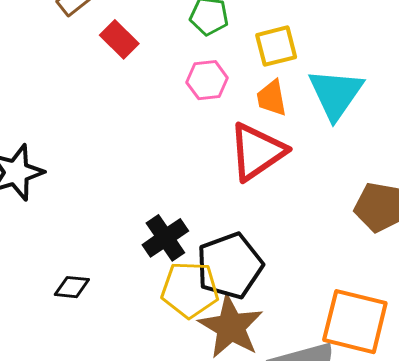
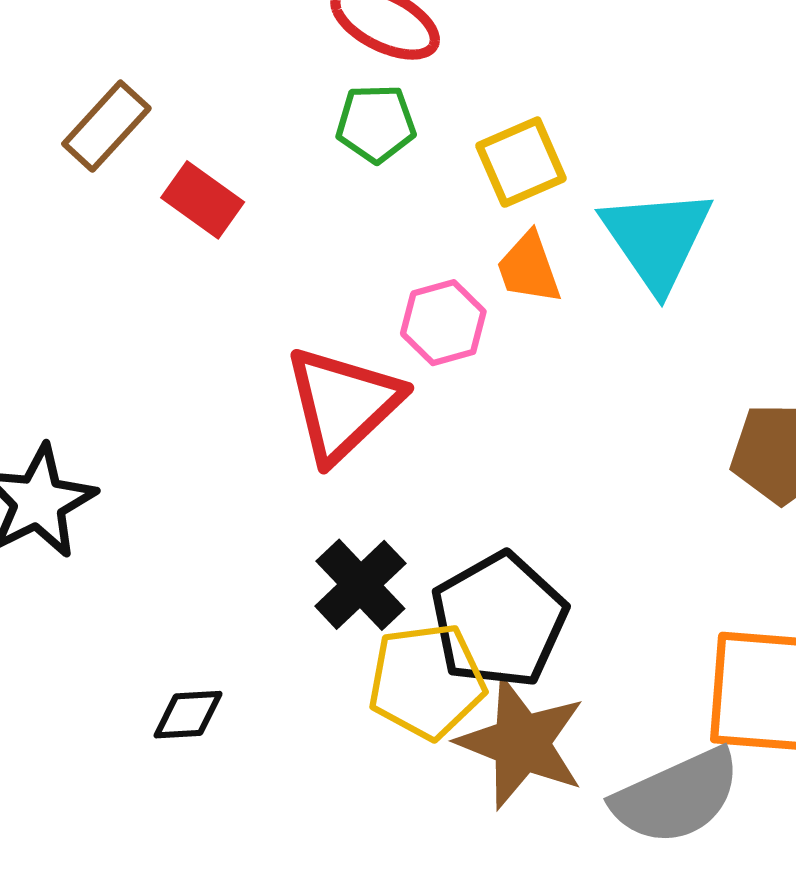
pink hexagon: (207, 80) -> (443, 323), moved
red triangle: (257, 152) -> (343, 404), moved

